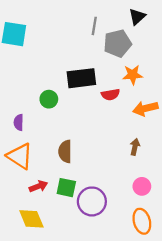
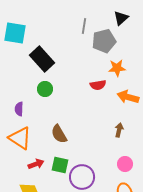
black rectangle: (81, 78) -> (42, 59), moved, turned 55
orange arrow: (145, 108) -> (128, 97), turned 30
brown semicircle: (65, 151) -> (59, 134), turned -30

